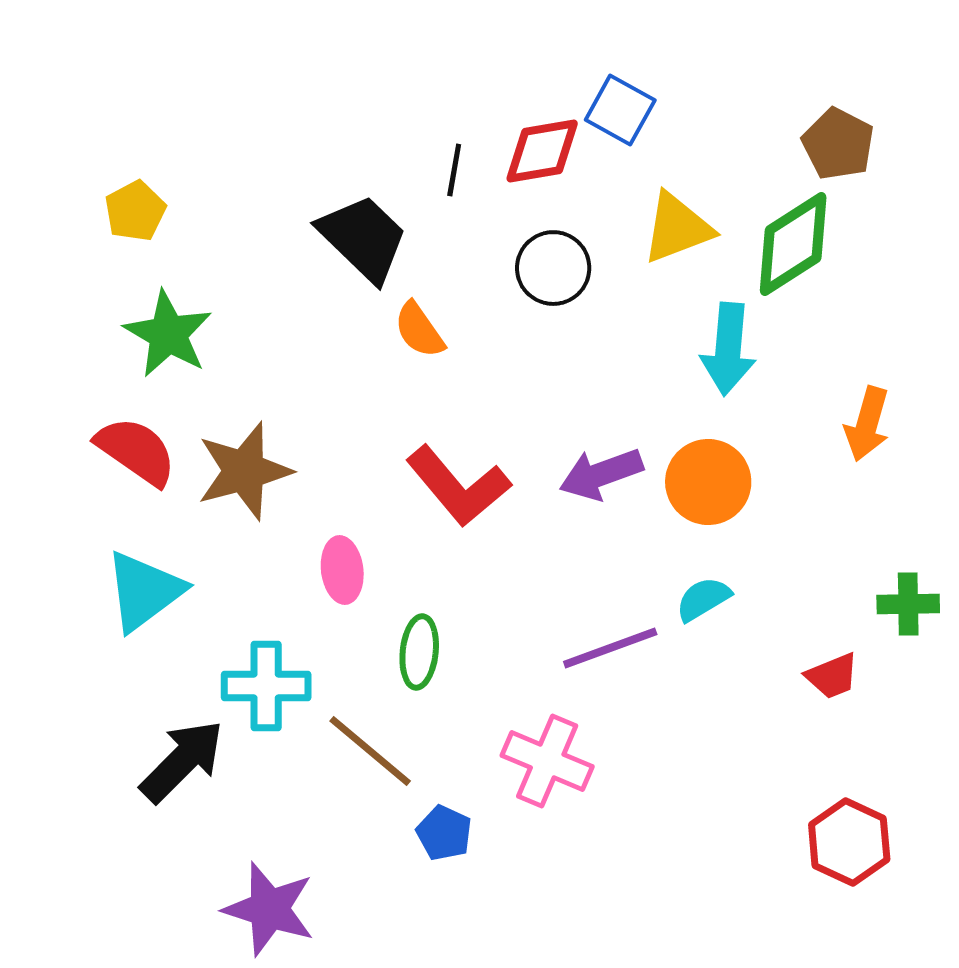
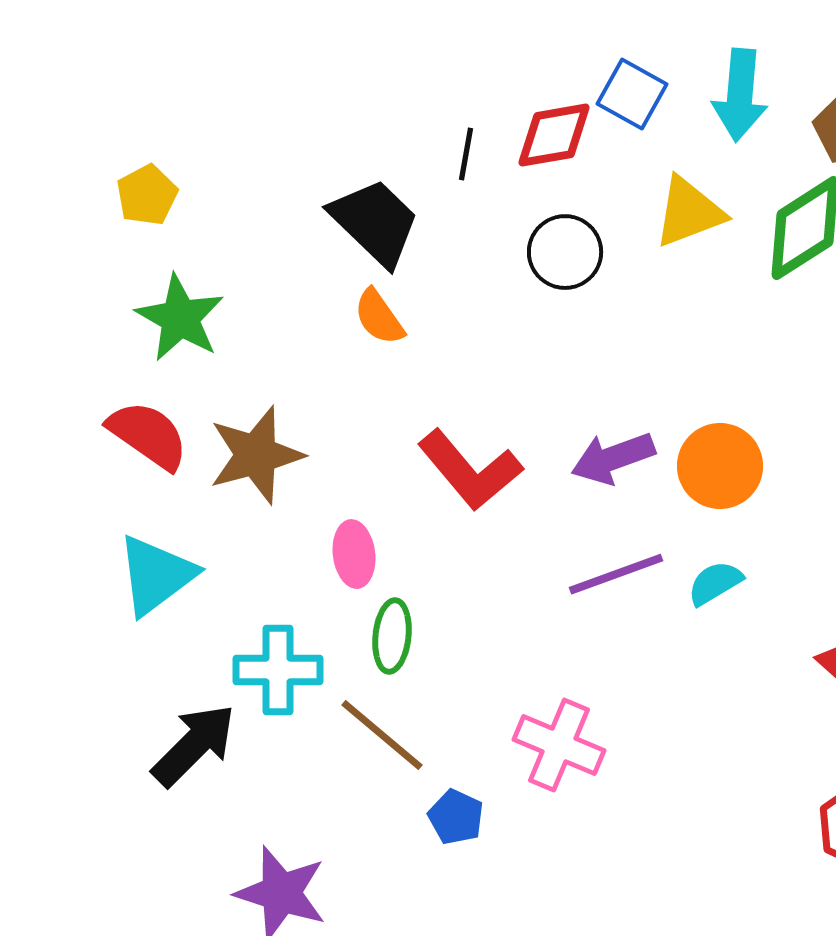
orange semicircle: (419, 330) -> (379, 317), moved
cyan arrow: (728, 349) -> (740, 95), moved
purple line: (610, 648) -> (616, 574), moved
green ellipse: (419, 652) -> (392, 636), moved

